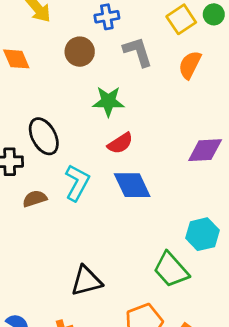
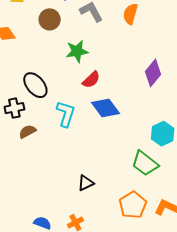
purple diamond: (205, 150) -> (153, 73), turned -36
brown semicircle: (35, 199) -> (27, 132), moved
black triangle: (86, 281) -> (86, 183), size x0.7

